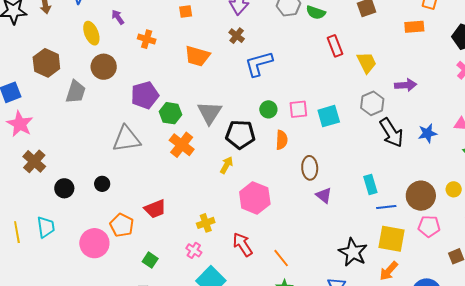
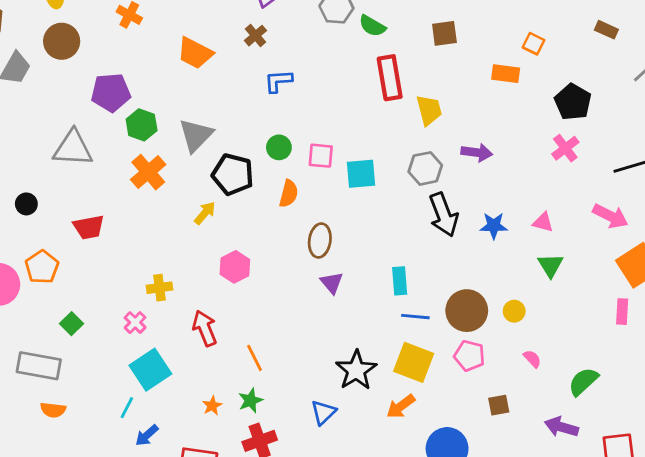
red rectangle: (335, 46) -> (390, 78), size x1.4
blue L-shape: (259, 64) -> (278, 81), size x0.7
pink hexagon: (255, 198) -> (235, 267), size x0.7
red trapezoid: (155, 209) -> (89, 227), moved

